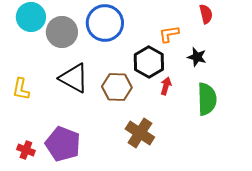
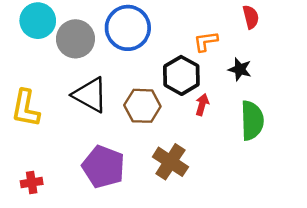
yellow L-shape: (21, 89) -> (26, 108), size x1.4
purple pentagon: (63, 144) -> (103, 167), moved
red cross: (26, 150) -> (32, 183), turned -30

